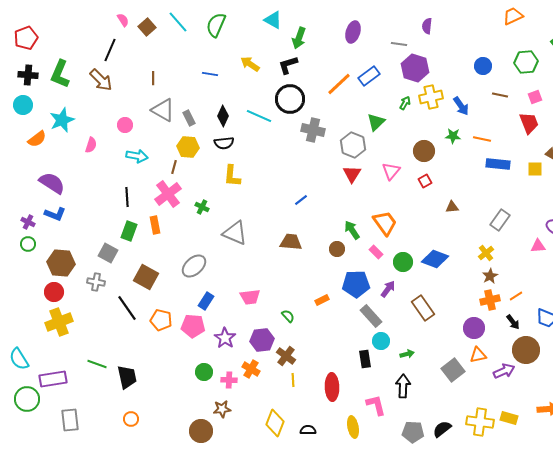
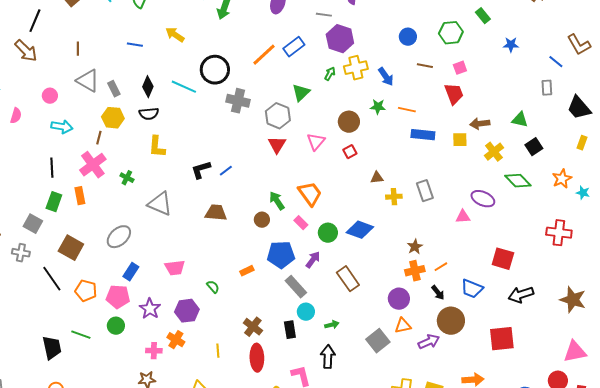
black L-shape: (288, 65) -> (201, 170), moved
gray rectangle: (500, 220) -> (425, 191), turned -55
yellow cross: (486, 253) -> (394, 197), moved, turned 35
brown cross: (286, 356) -> (253, 327), moved
green line: (97, 364) -> (81, 335), moved
green circle: (204, 372) -> (116, 326), moved

